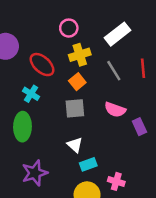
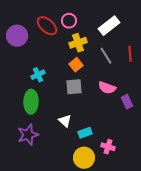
red ellipse: (42, 65) -> (47, 26), moved
cyan cross: (31, 94) -> (38, 75), turned 32
white triangle: (75, 145) -> (65, 121), moved
purple star: (35, 173) -> (28, 135), moved

